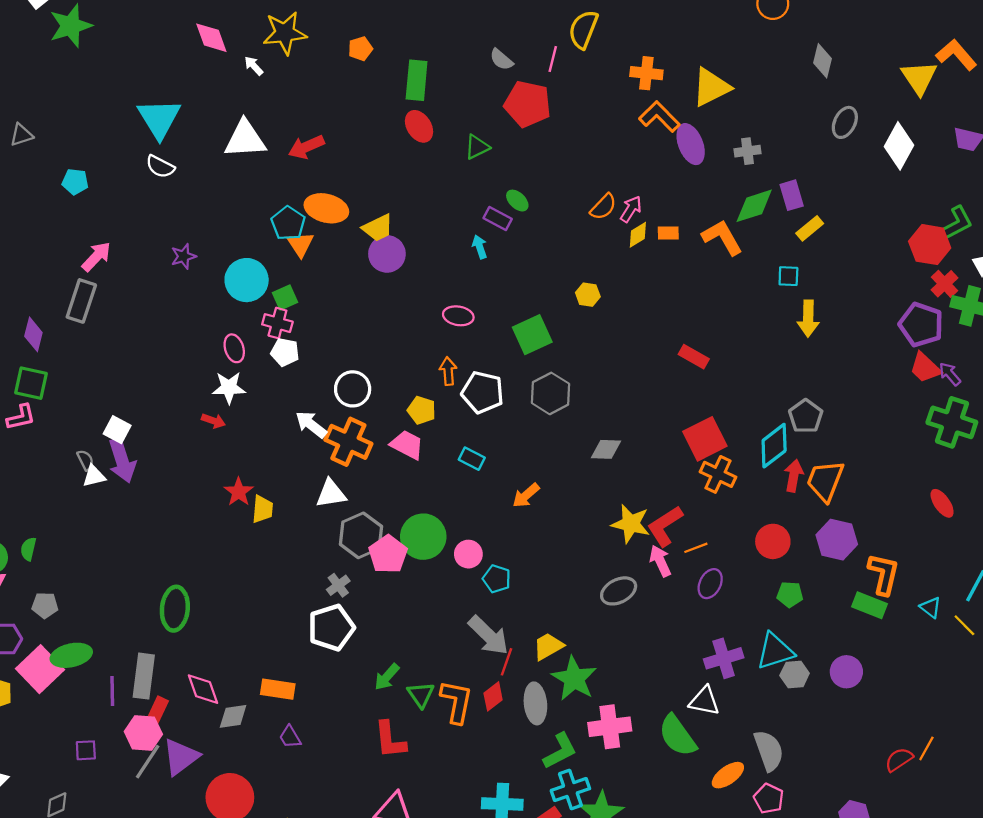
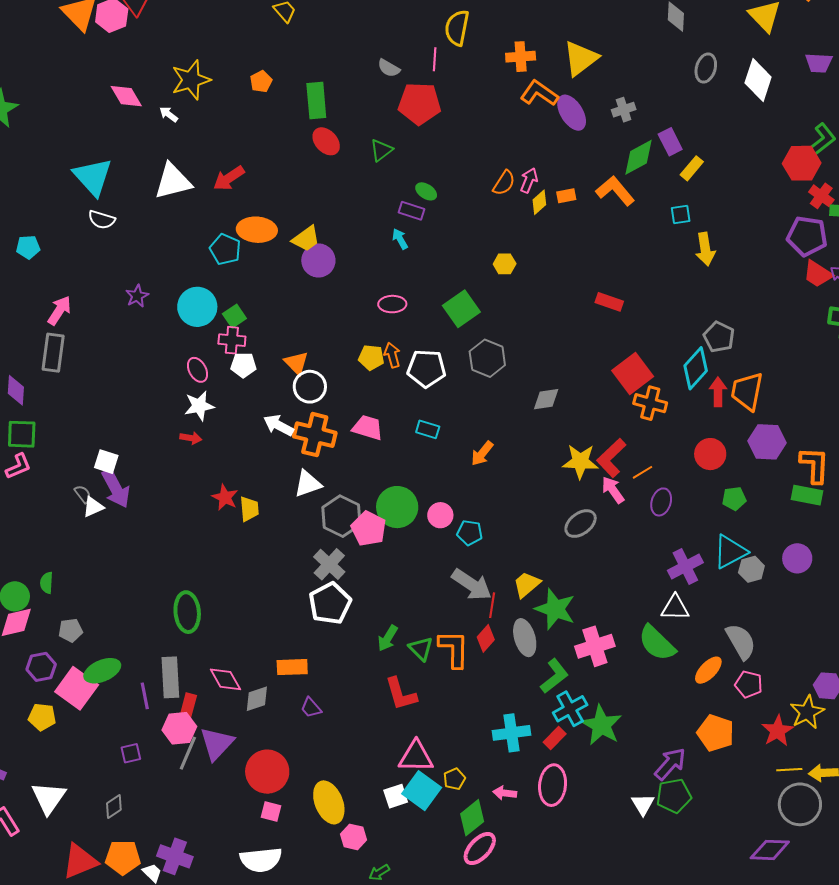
orange triangle: (300, 244) -> (296, 363), moved
yellow pentagon: (422, 410) -> (371, 357), moved
gray cross: (338, 585) -> (329, 564), size x1.5

